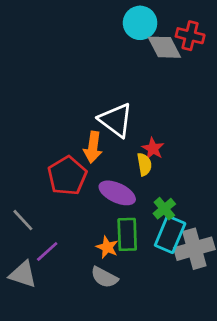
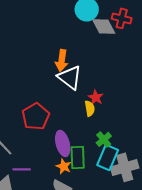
orange arrow: (93, 147) -> (62, 60), moved
purple ellipse: (117, 193) -> (63, 143), moved, turned 50
purple line: (47, 252) -> (22, 169), turned 42

